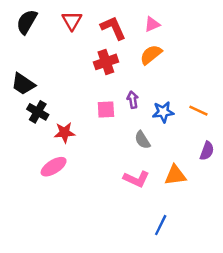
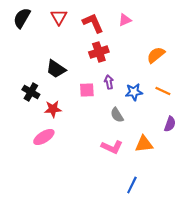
orange semicircle: (151, 55) -> (156, 55), moved
red cross: (106, 62) -> (99, 52), moved
black trapezoid: (23, 84) -> (56, 69), moved

